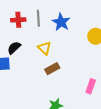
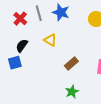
red cross: (18, 20) -> (20, 19), turned -32
brown rectangle: (52, 69) -> (71, 63), moved

